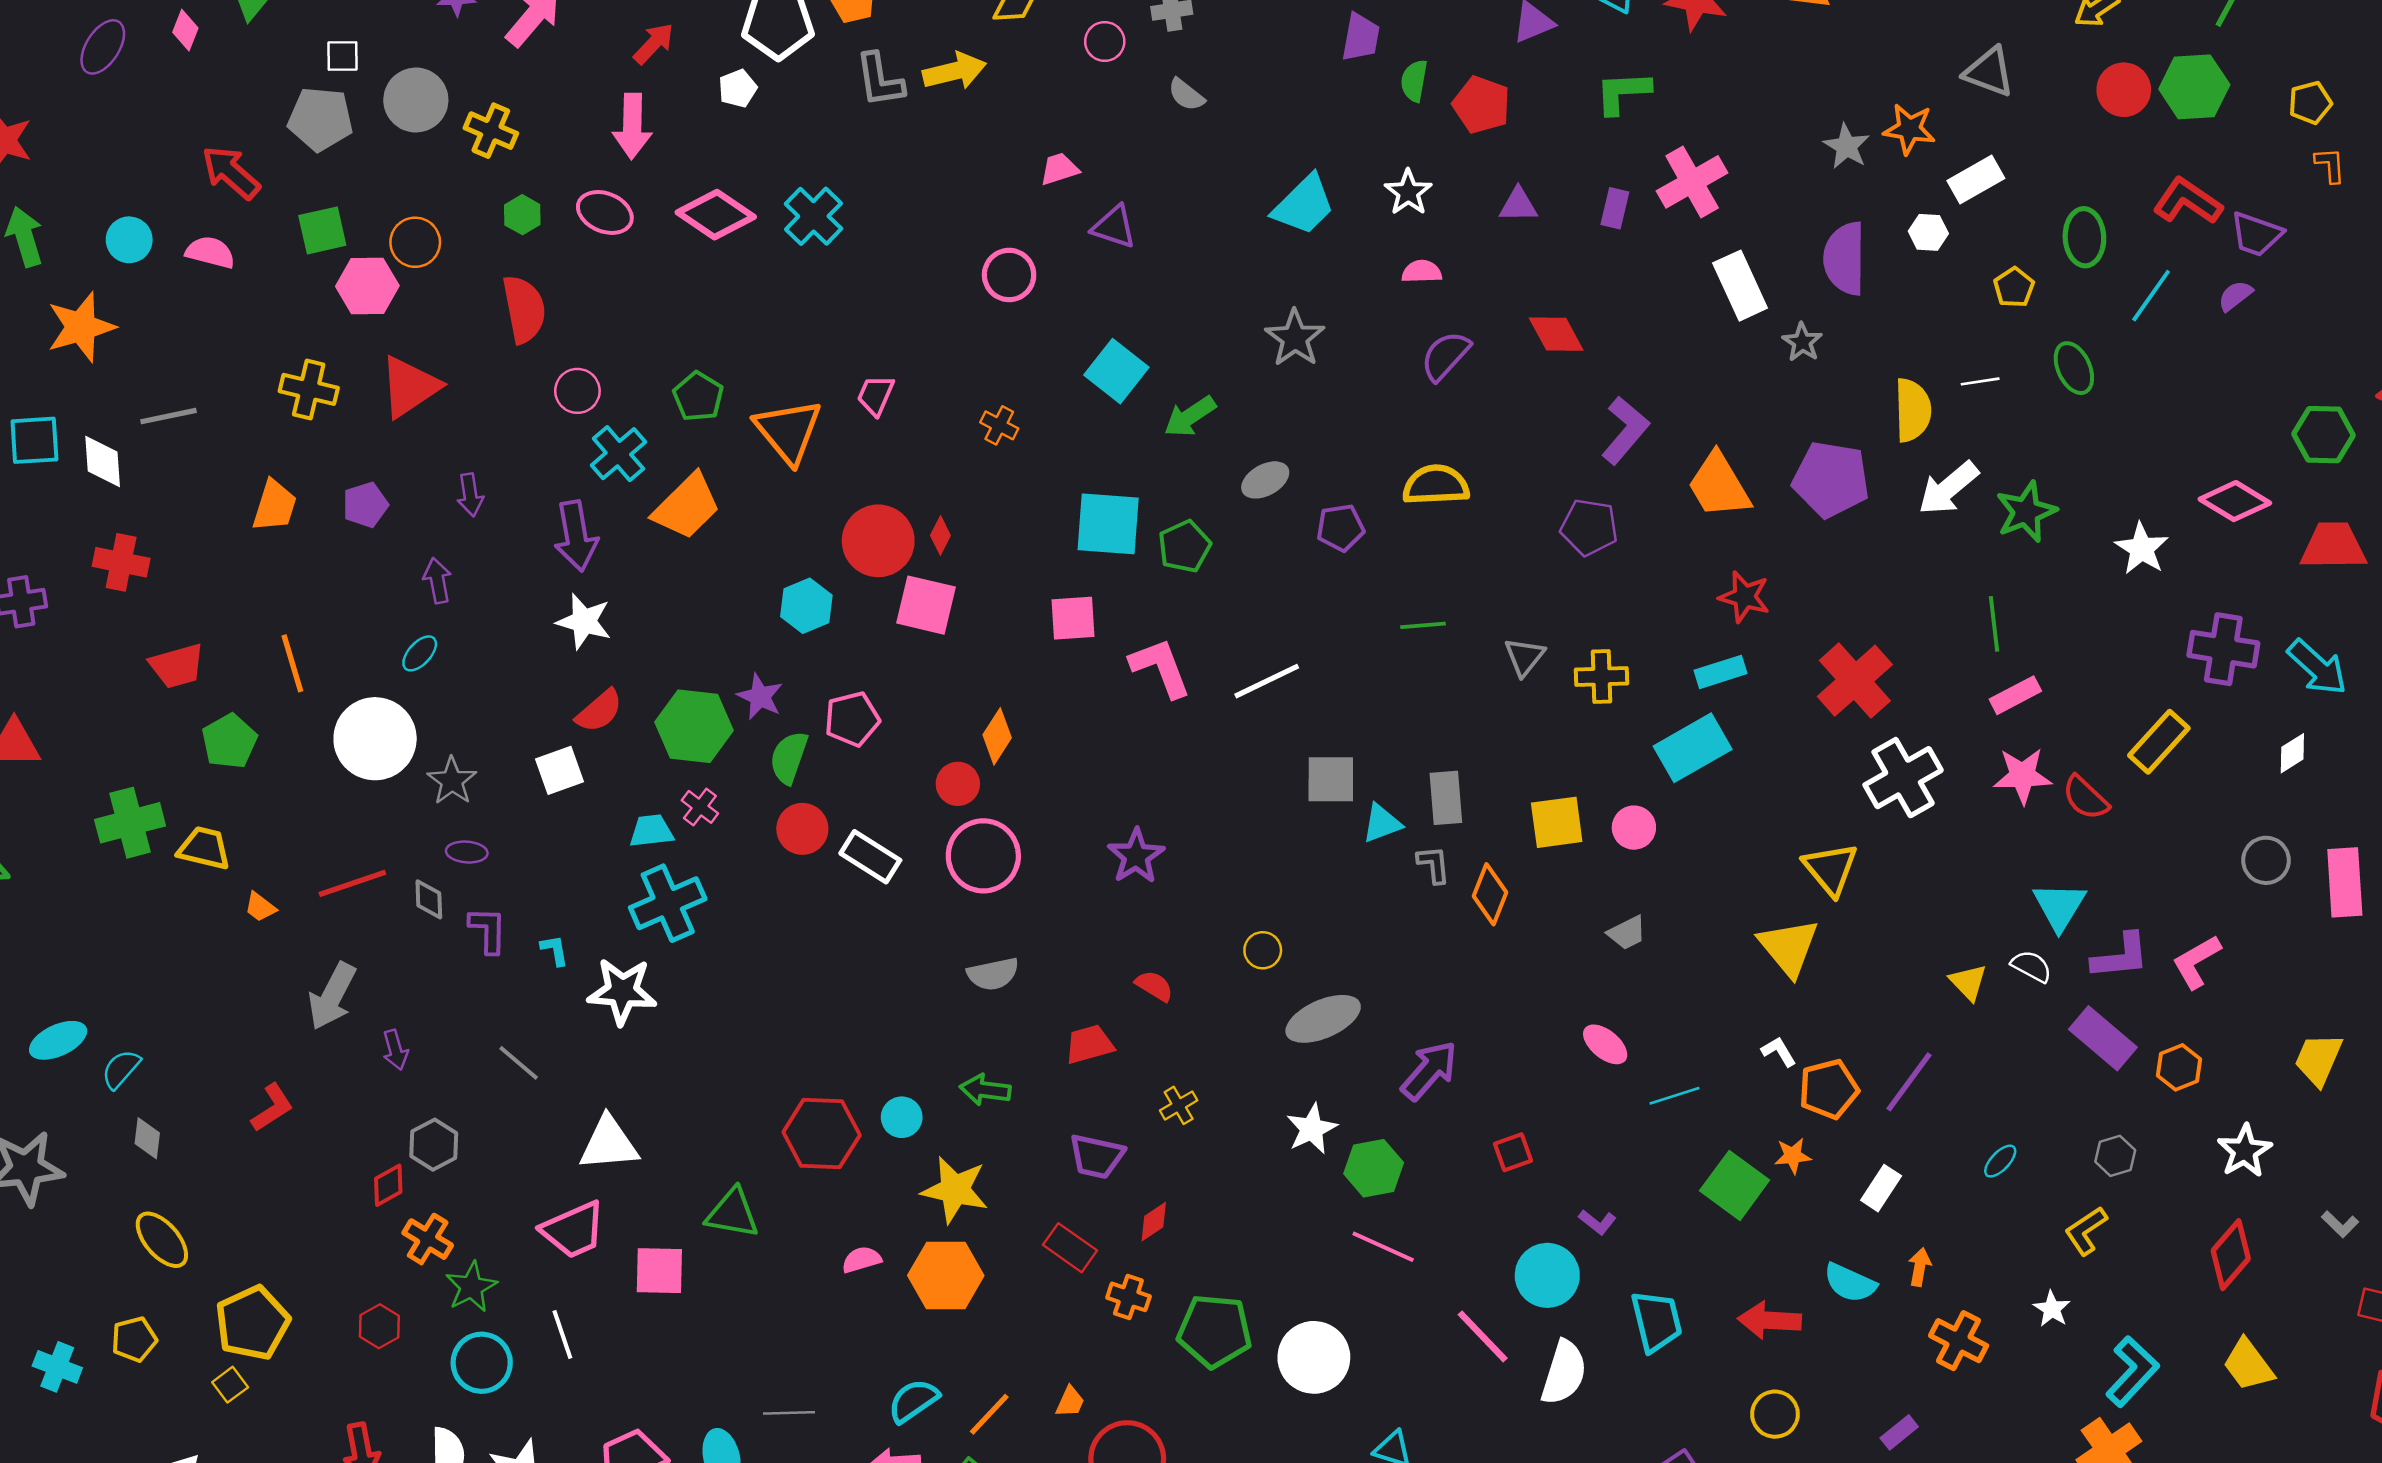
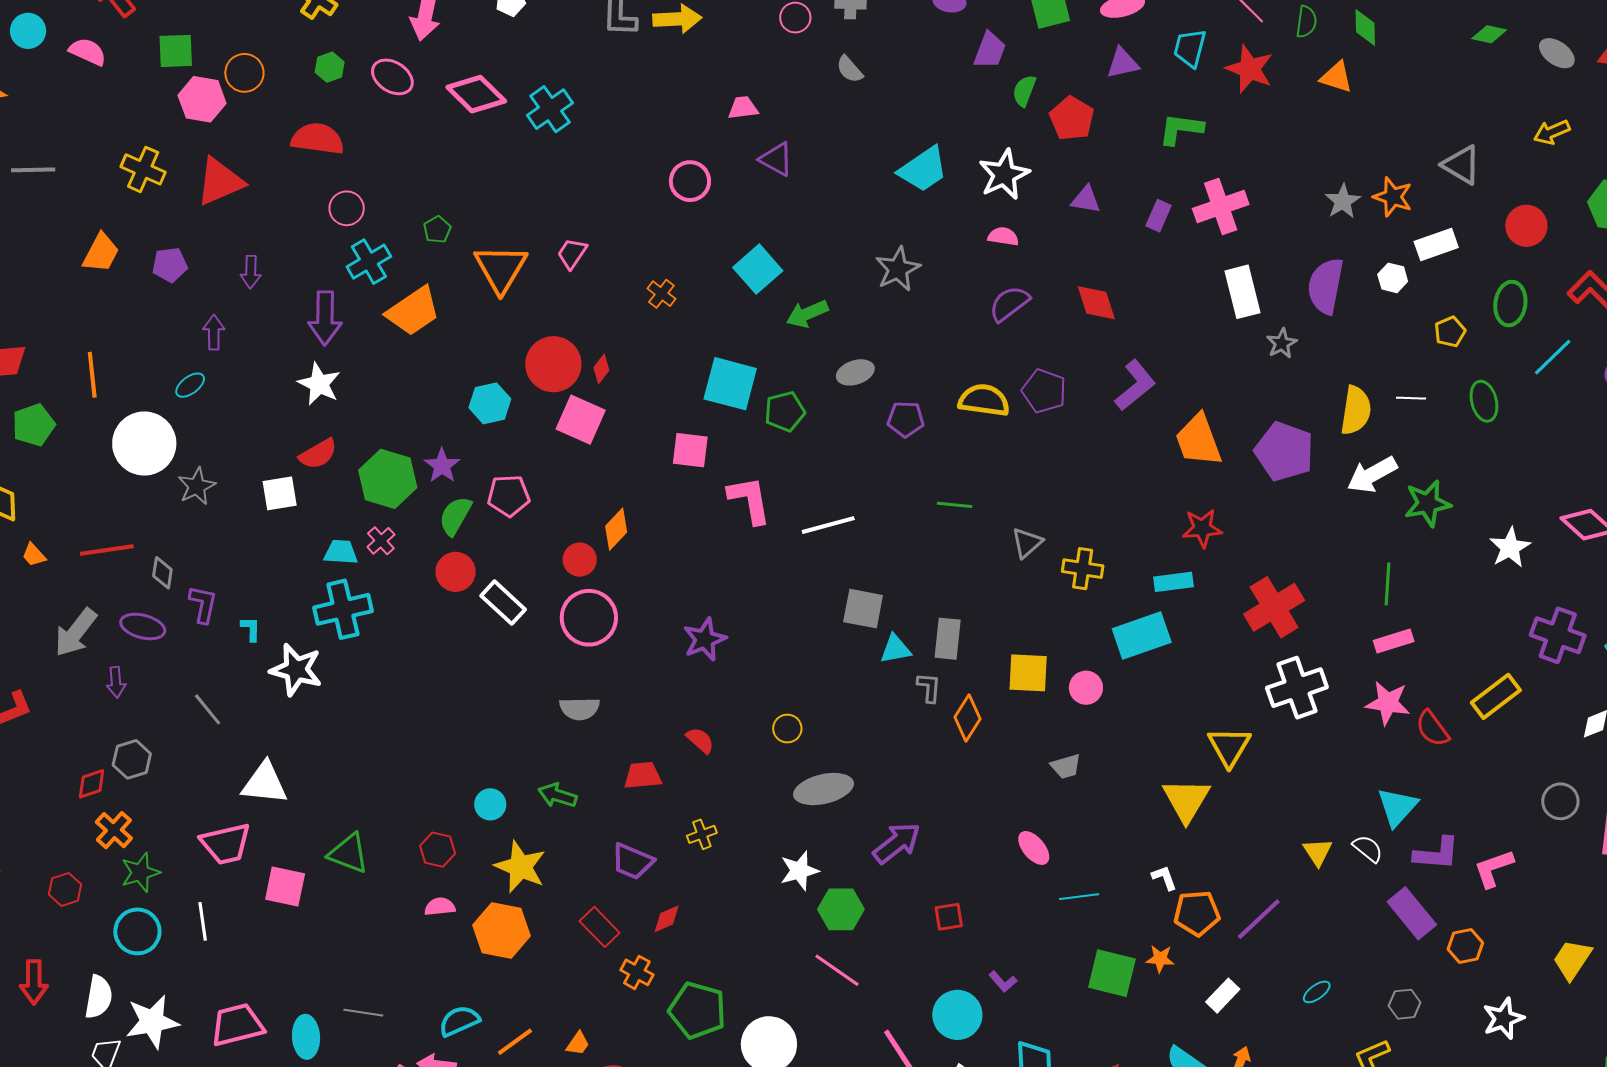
red circle: (2124, 90) -> (1526, 226), moved
white star: (1408, 192) -> (1004, 174), size x1.4
red semicircle: (524, 309) -> (318, 139), turned -82
green pentagon: (698, 397) -> (437, 230), size x0.7
purple pentagon: (1589, 527) -> (1044, 391), moved
red star: (1745, 597) -> (1202, 528), turned -30
purple ellipse: (467, 852) -> (143, 626), moved, size x1.4
red hexagon: (822, 1134) -> (438, 850), moved, size x0.6
green square: (1735, 1185) -> (1112, 973), turned -33

